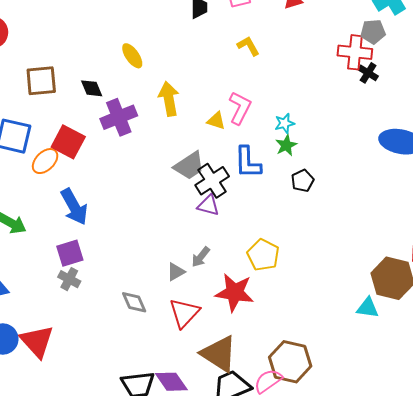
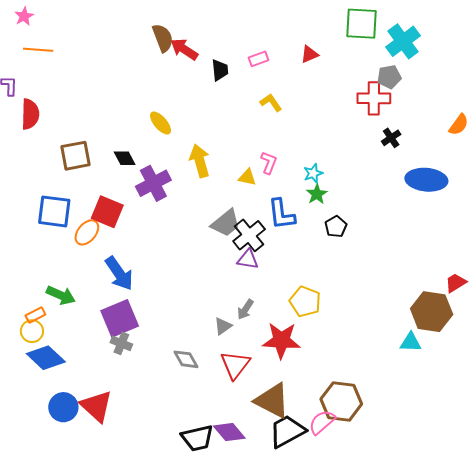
black cross: (368, 73) -> (391, 138), moved, turned 30
pink L-shape: (240, 108) -> (269, 163), size x0.7
purple square: (70, 253) -> (120, 318), size x1.4

